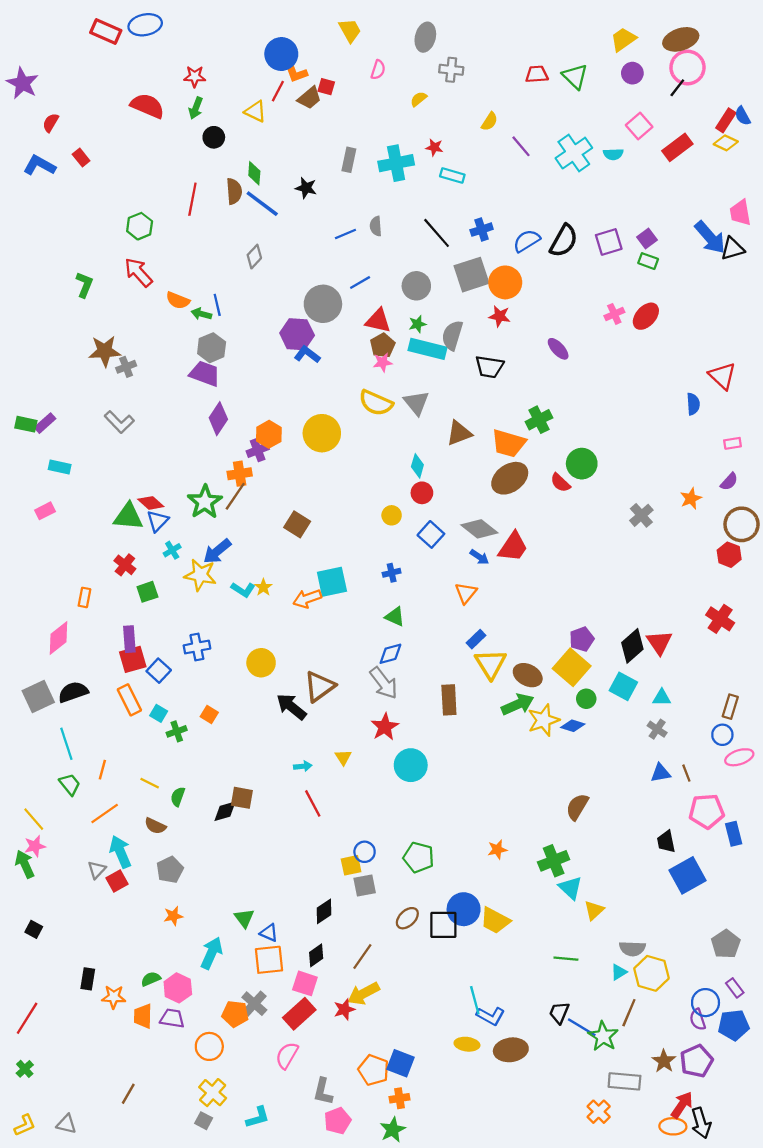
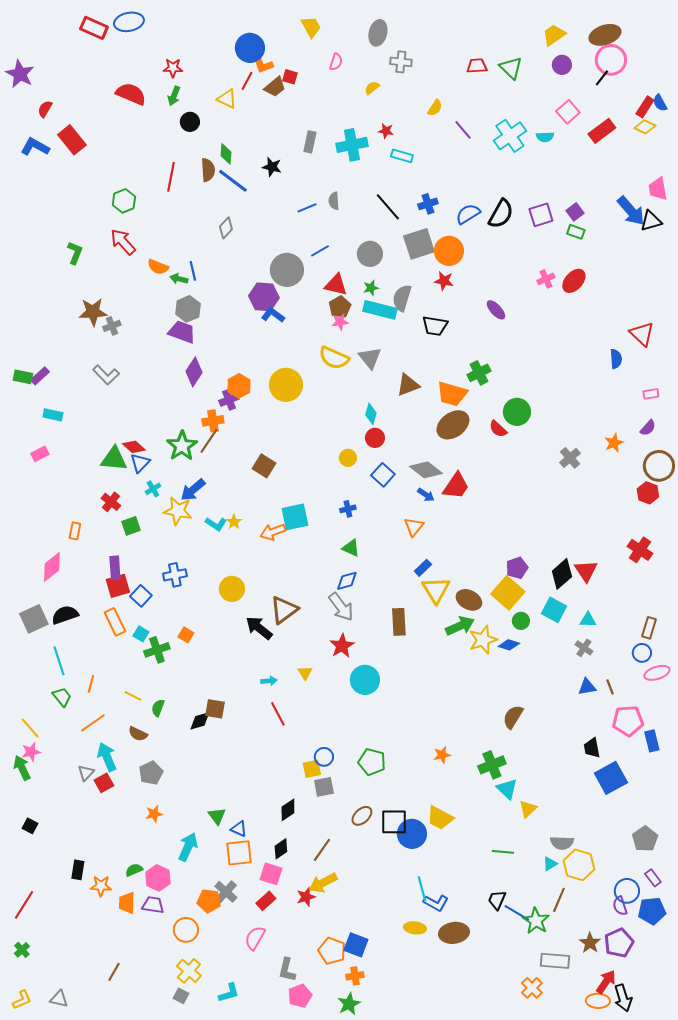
red rectangle: (81, 158) -> (72, 140), size x1.8
green cross: (177, 731) -> (157, 650), size x1.4
blue circle: (464, 909) -> (412, 834), moved
red rectangle: (299, 1014) -> (266, 901), size x0.7

